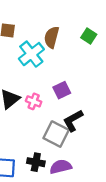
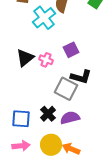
black L-shape: (73, 121) -> (81, 77), turned -135
black cross: (36, 162) -> (48, 114), turned 35

